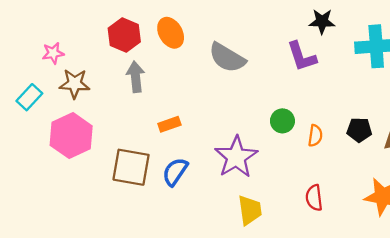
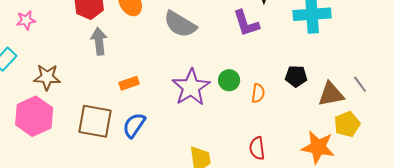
brown star: (75, 84) -> (47, 77), moved
black pentagon: (359, 130) -> (296, 76), moved
pink hexagon: (71, 136) -> (34, 116), moved
purple star: (236, 157) -> (191, 87), moved

